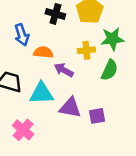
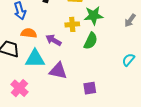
orange semicircle: (43, 52) -> (29, 33), moved
purple square: (97, 116) -> (90, 88), moved

